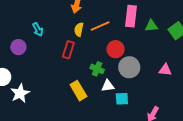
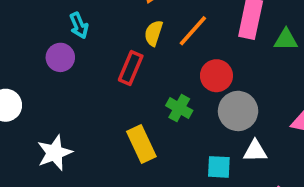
orange line: (100, 26) -> (193, 31), turned -30
purple circle: (18, 47) -> (60, 57), moved
white triangle: (108, 86) -> (255, 151), moved
white star: (20, 93) -> (55, 153), moved

